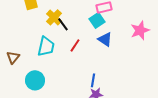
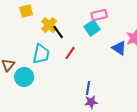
blue triangle: (105, 39) -> (119, 48), moved
cyan circle: (35, 80) -> (24, 77), moved

